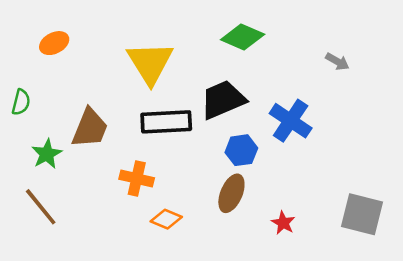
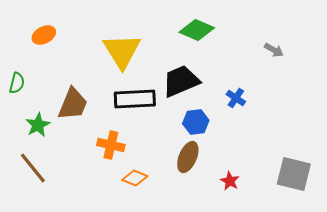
blue cross: (291, 121) -> (236, 98), size x0.6

